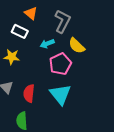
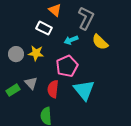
pink pentagon: (60, 64) -> (67, 66), moved

